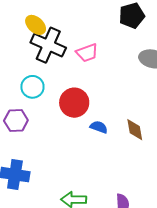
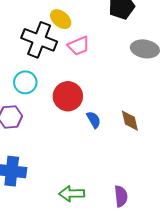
yellow ellipse: (36, 25) -> (61, 19), moved
blue semicircle: (99, 127) -> (94, 120), turned 42

